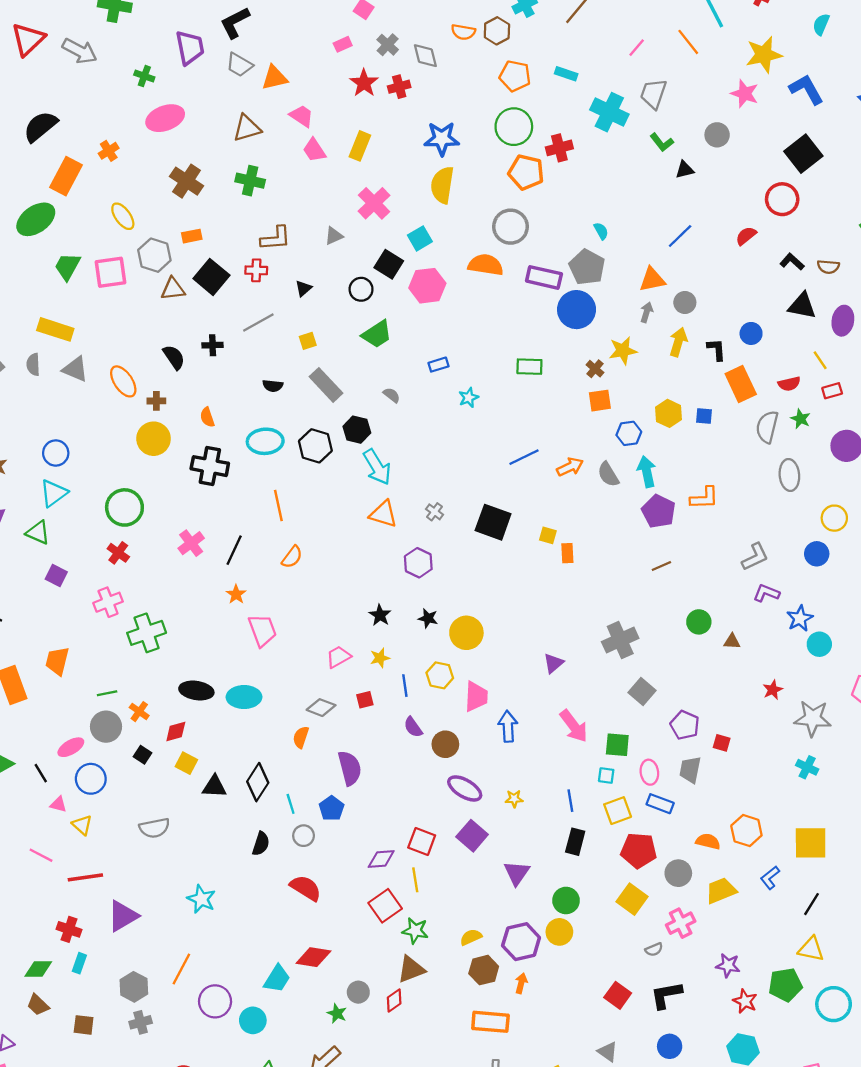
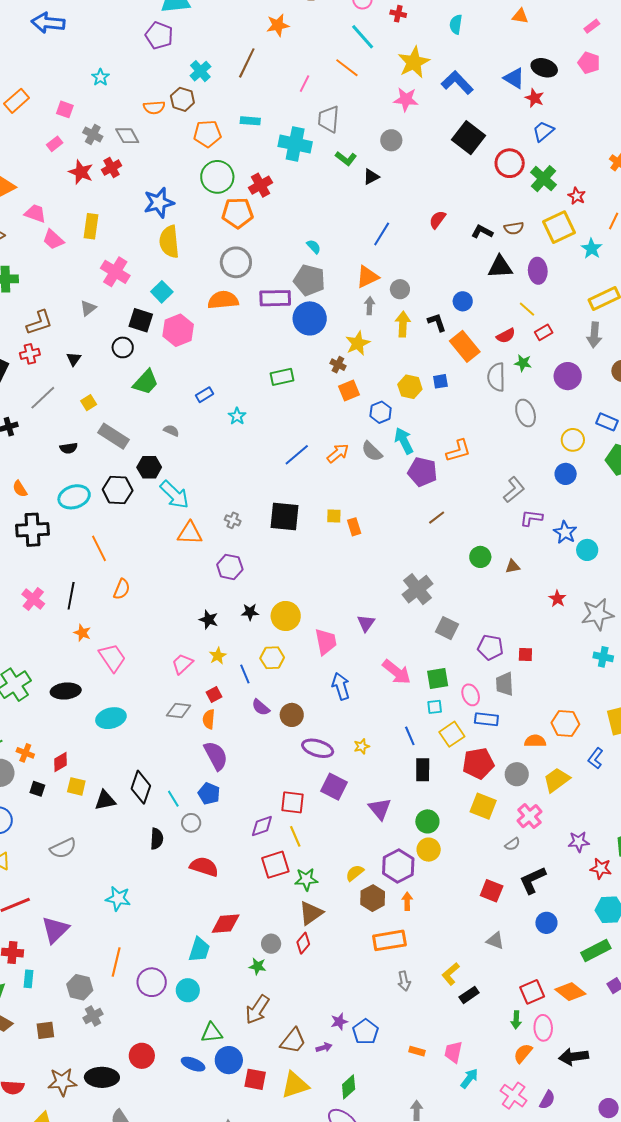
red circle: (782, 199) -> (510, 163), moved
black ellipse: (196, 691) -> (66, 691), moved
pink trapezoid: (476, 697) -> (326, 642), moved
orange semicircle: (301, 737) -> (209, 719), moved
red square: (385, 906) -> (275, 865), turned 32

